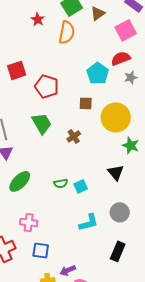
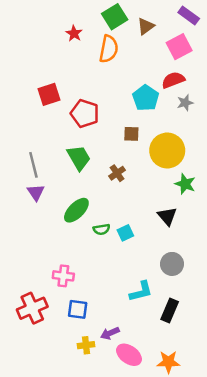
green ellipse: (20, 181) -> (76, 210), moved
cyan L-shape: (89, 222) -> (141, 291), moved

